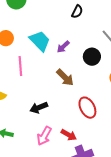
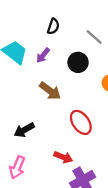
black semicircle: (77, 12) -> (53, 26), moved
pink arrow: (44, 136) -> (17, 167), moved

